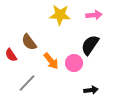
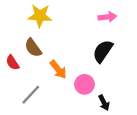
yellow star: (60, 15) -> (40, 16), moved
pink circle: (74, 63) -> (84, 84), moved
black arrow: (91, 90) -> (104, 103), turned 72

